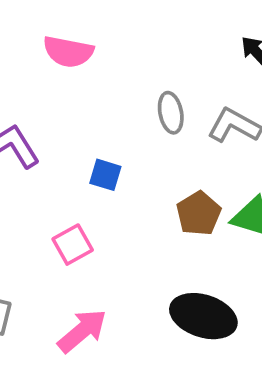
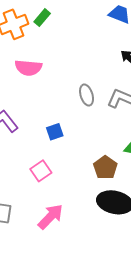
blue square: (105, 175) -> (55, 132), turned -30
brown pentagon: (199, 214) -> (105, 168), moved

